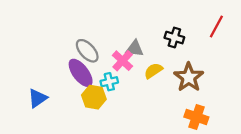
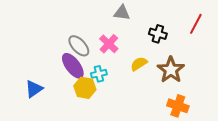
gray triangle: (135, 49) -> (122, 13), moved
pink cross: (123, 61) -> (109, 44), moved

